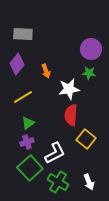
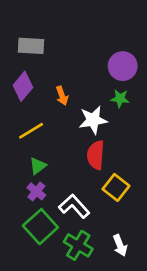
purple cross: (27, 142) -> (36, 191), turned -32
white L-shape: (55, 153) -> (74, 206), turned -105

